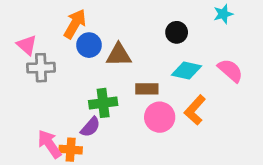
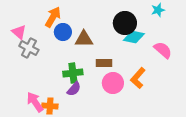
black circle: (177, 32) -> (125, 23), size x1.5
gray cross: (41, 68) -> (29, 48), turned 30
cyan diamond: (186, 70) -> (134, 37), moved
purple semicircle: (90, 127) -> (74, 89), moved

